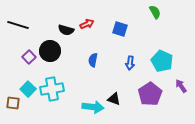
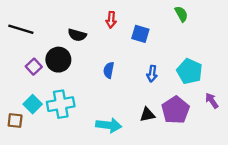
red arrow: (87, 24) -> (111, 20), moved, turned 120
black triangle: (114, 99) -> (147, 115), moved, turned -32

